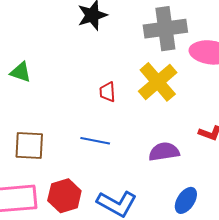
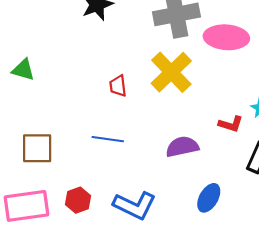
red hexagon: (64, 196) -> (78, 200), size x0.7

